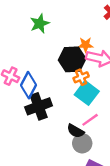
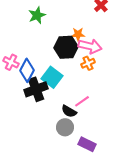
orange cross: (81, 77) -> (88, 63), moved
cyan square: (87, 93) -> (52, 77), moved
gray circle: (82, 143) -> (65, 127), moved

